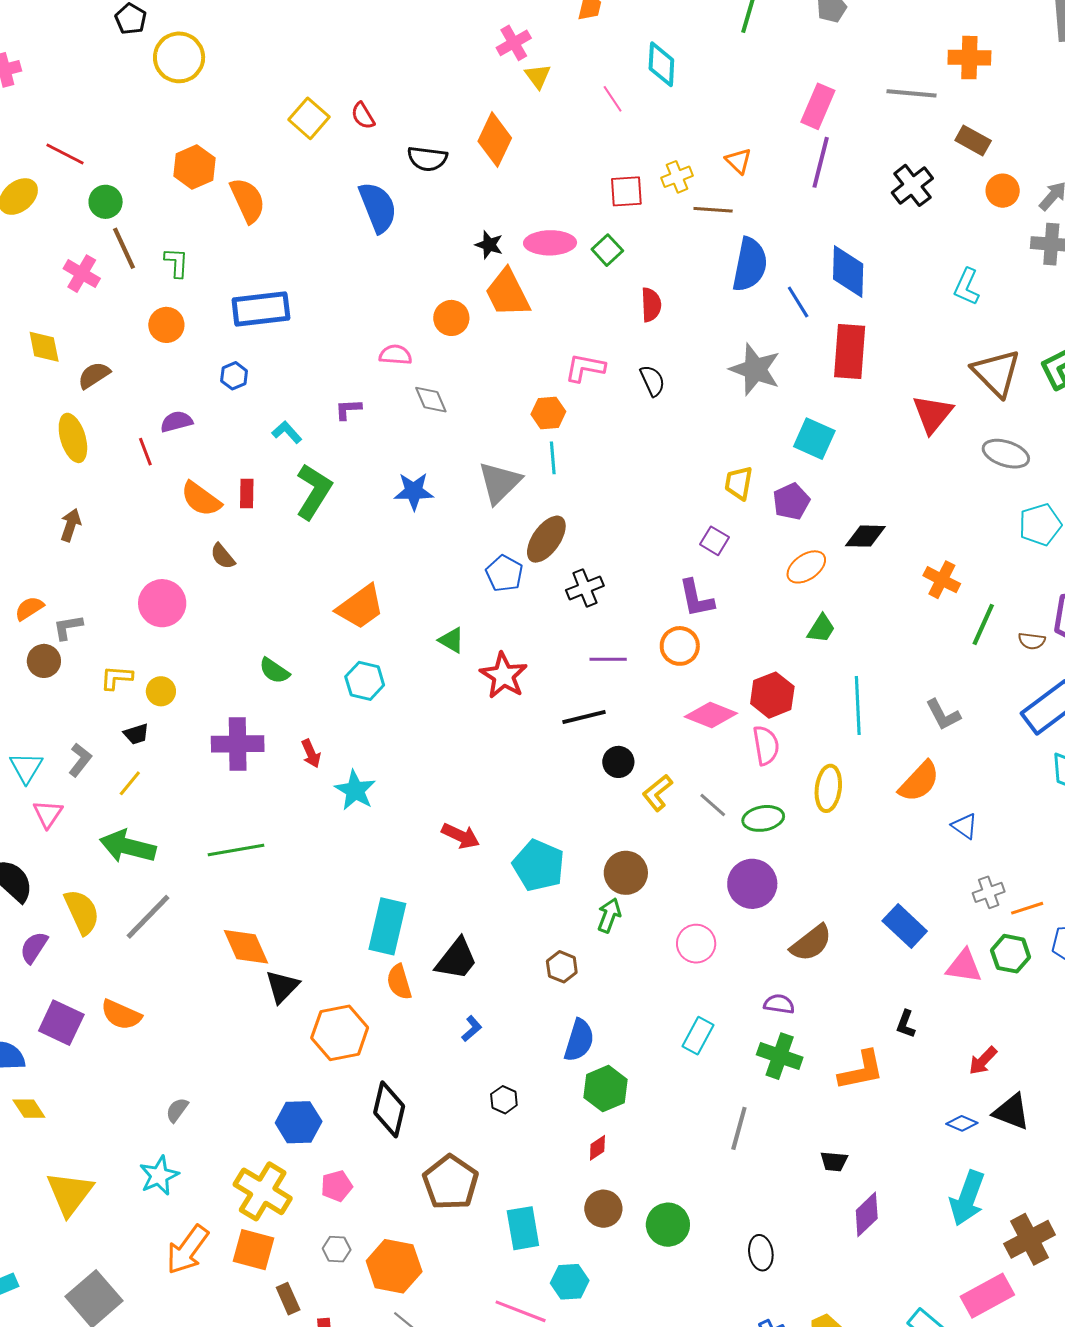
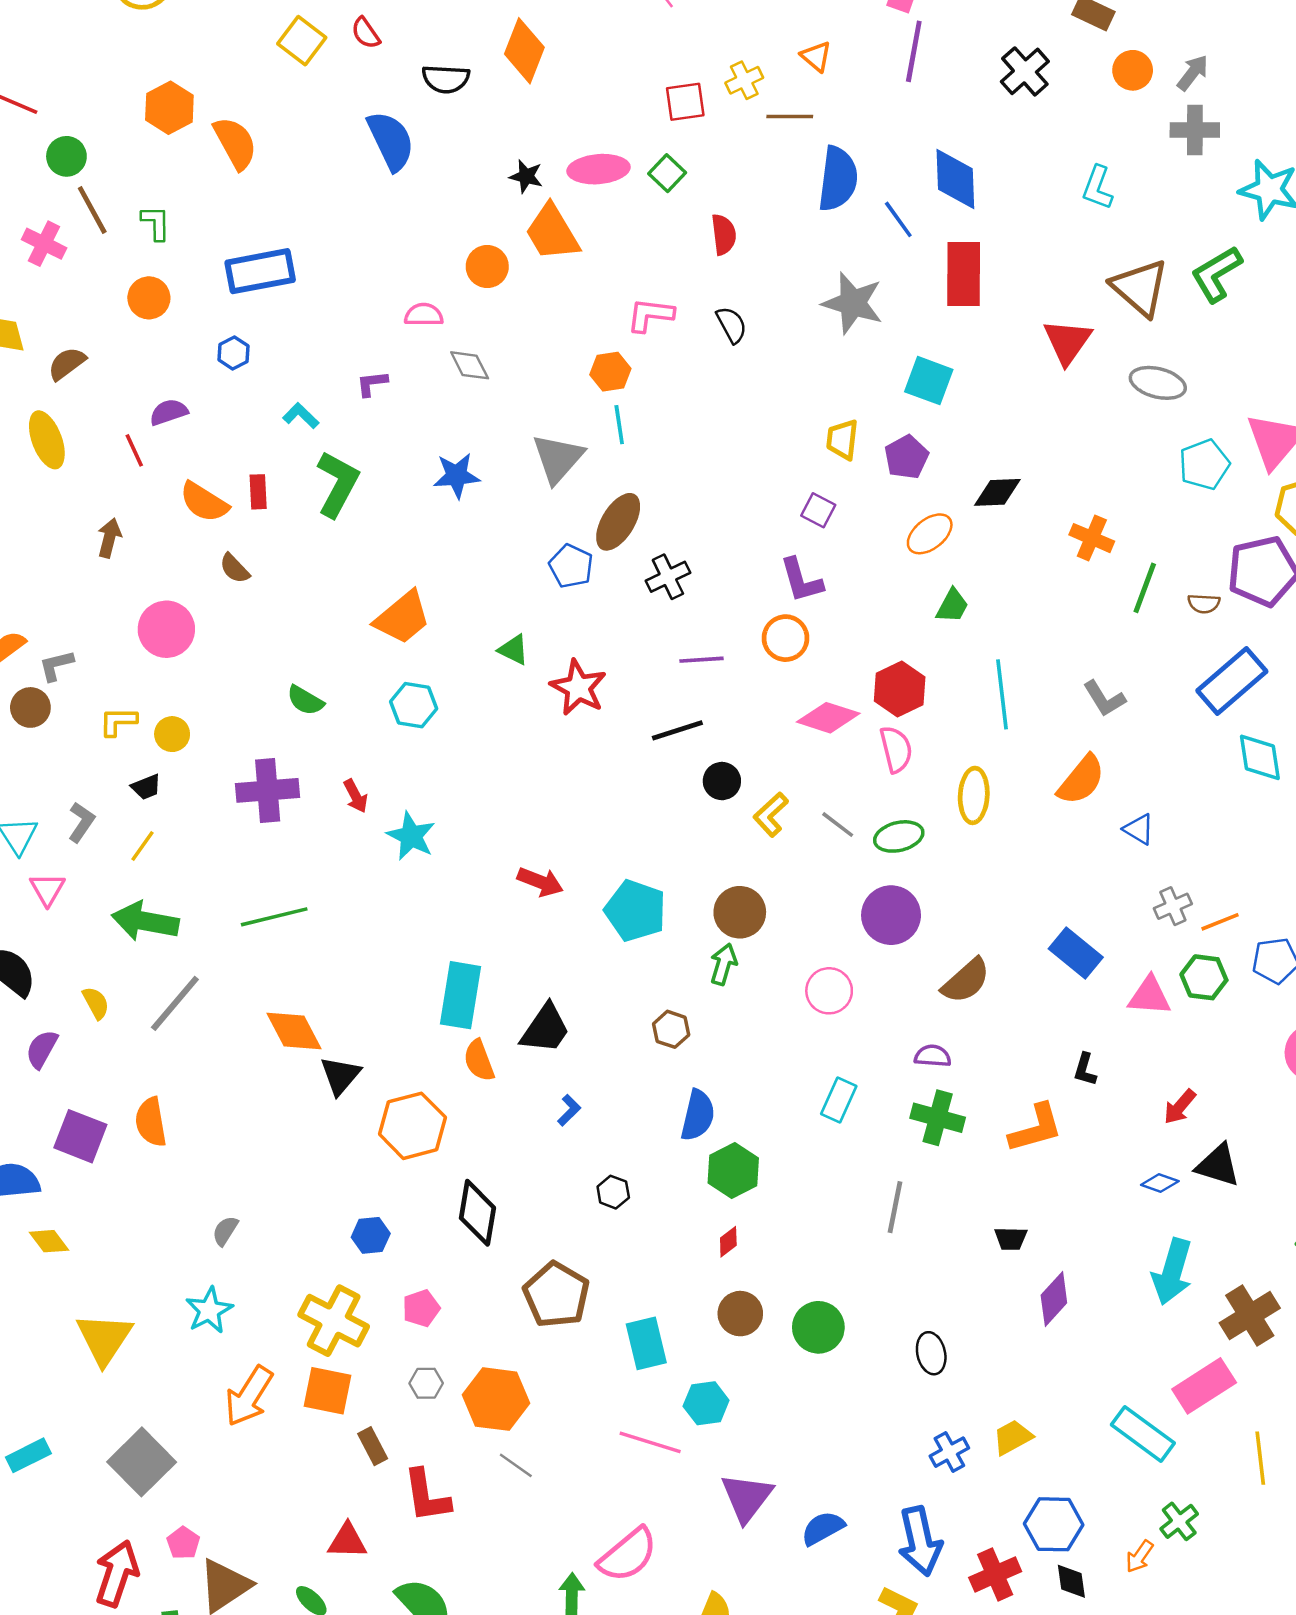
brown arrow: (71, 525) -> (109, 538), moved
yellow semicircle: (82, 912) -> (96, 1003), size x0.6
orange semicircle: (121, 1015) -> (151, 1122), turned 60
blue hexagon: (299, 1122) -> (371, 1235), size x0.7

